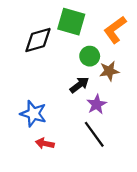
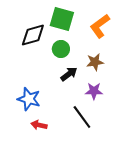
green circle: (90, 56) -> (61, 49), moved
purple star: (97, 104) -> (94, 91), moved, turned 30

